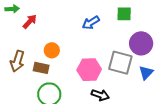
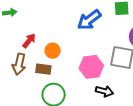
red arrow: (30, 22) -> (29, 41), moved
blue arrow: (91, 23) -> (89, 20), size x1.4

